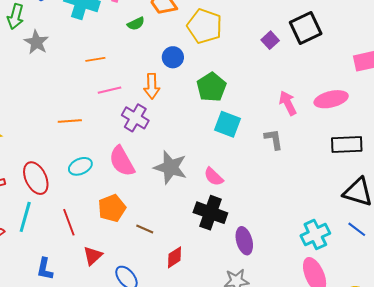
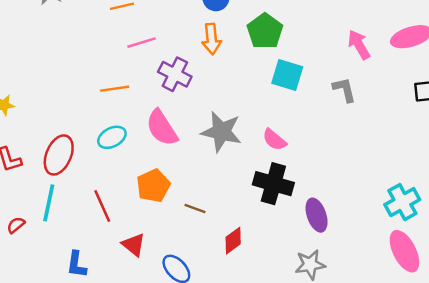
orange arrow: (152, 86) -> (212, 39), moved
orange line: (70, 121) -> (115, 89), moved
red ellipse: (36, 178) -> (59, 155), turned 52
red triangle: (93, 256) -> (134, 245), turned -35

